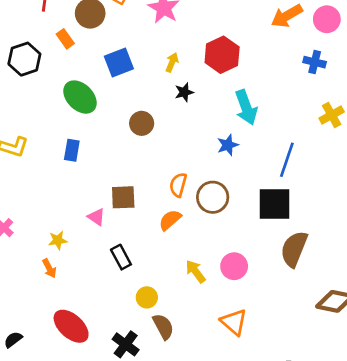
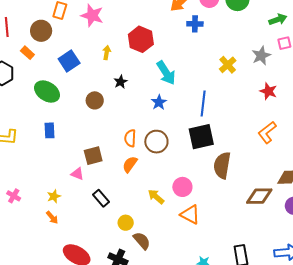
blue cross: (315, 62) -> (195, 24), moved
black star: (184, 92) -> (121, 82), moved
orange triangle: (234, 322) -> (190, 215), moved

